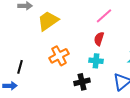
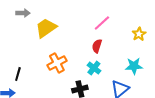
cyan cross: (96, 61) -> (94, 68), turned 32

